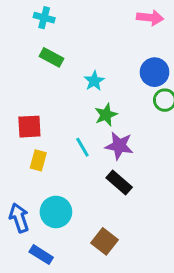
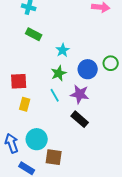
blue circle: (155, 72) -> (88, 69), moved
green star: (106, 115) -> (59, 73), moved
brown square: (104, 241) -> (54, 157), moved, turned -30

